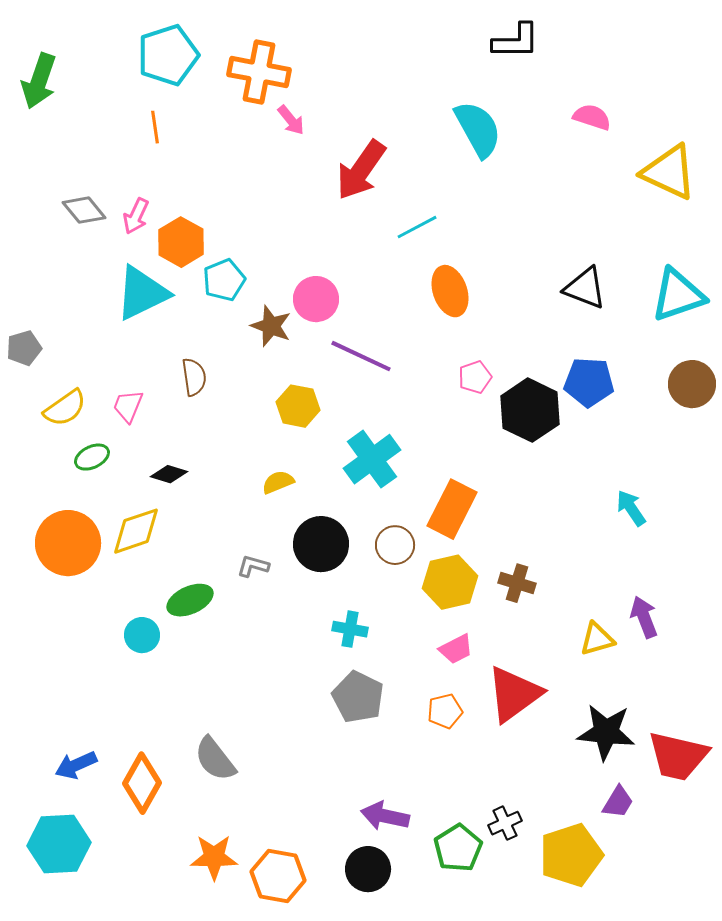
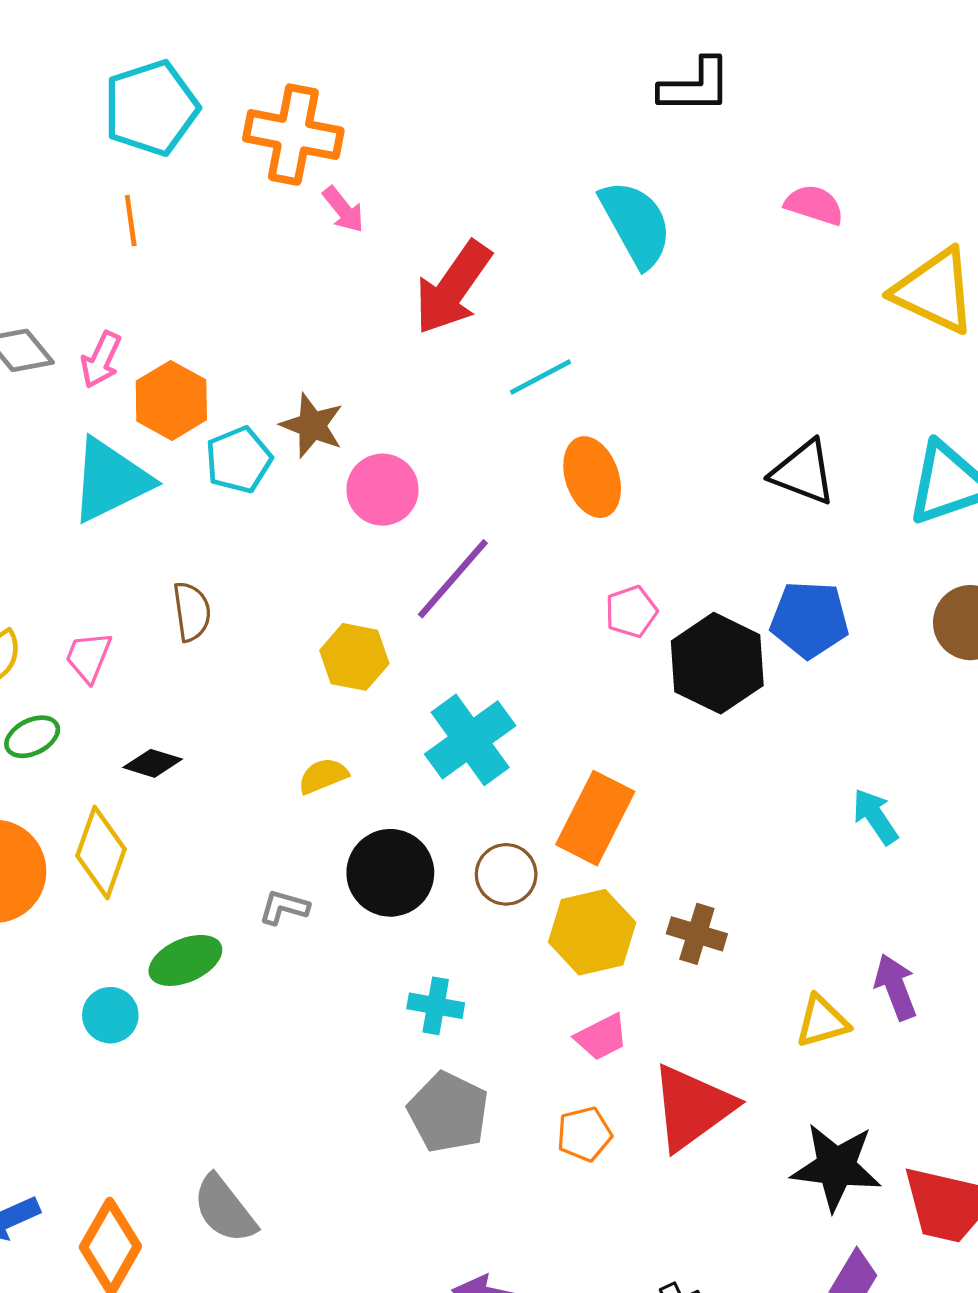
brown star: (271, 326) -> (312, 425), moved
purple line: (361, 356) -> (453, 579), turned -74
yellow diamond: (136, 531) -> (101, 852), turned -52

